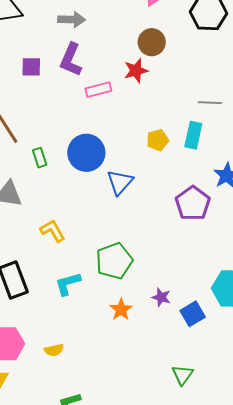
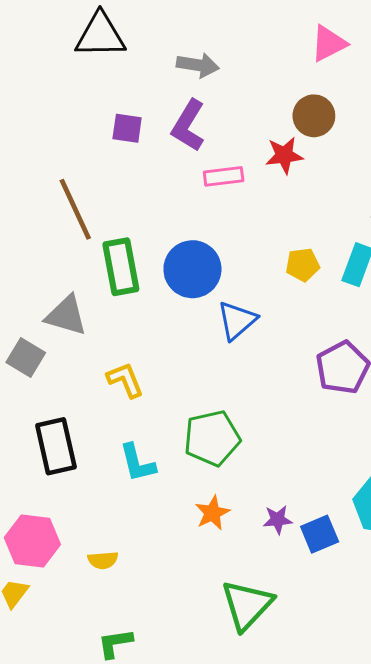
green rectangle: (40, 158) -> (121, 267), size x1.8
cyan L-shape: (68, 284) -> (137, 463), turned -96
purple star: (161, 297) -> (278, 520), moved, turned -30
green triangle: (182, 375) -> (247, 605), moved, size x1.6

